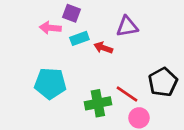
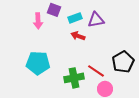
pink arrow: (50, 28) -> (38, 21), turned -98
cyan rectangle: (79, 38) -> (75, 18), moved

